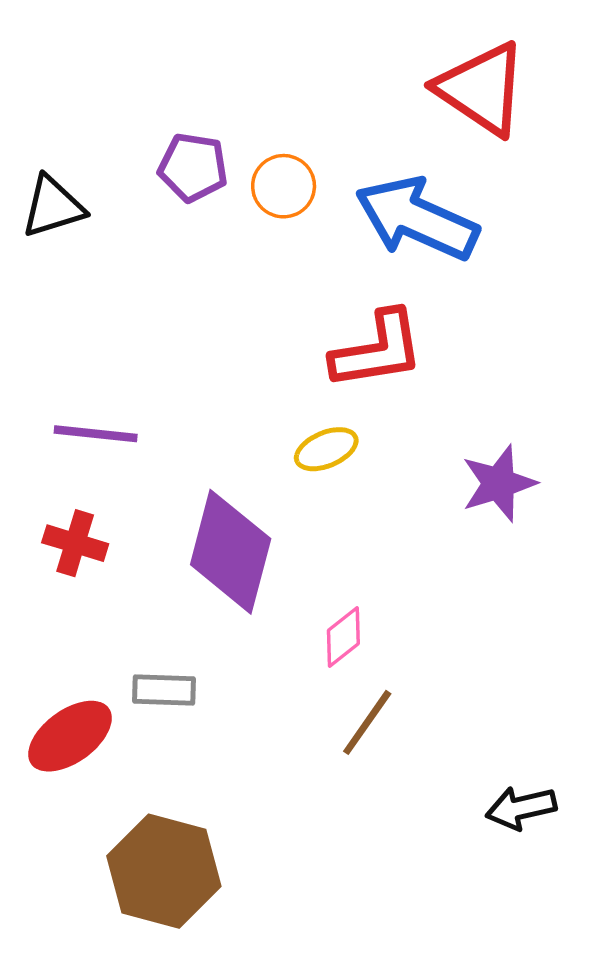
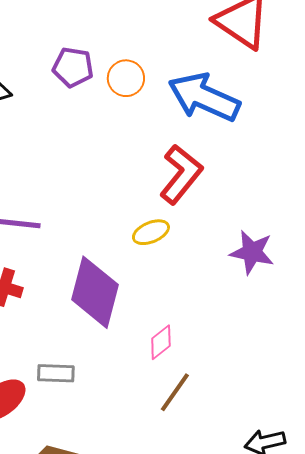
red L-shape: (377, 350) -> (181, 174), turned -42
purple star: (499, 483) -> (252, 252), turned 30

